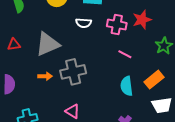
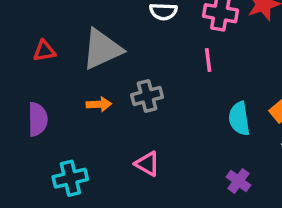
pink line: (125, 54) -> (208, 60), moved, turned 56
gray cross: (73, 72) -> (147, 96), size x0.7

